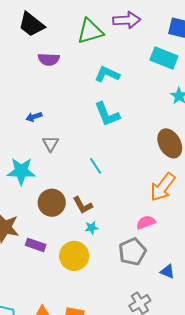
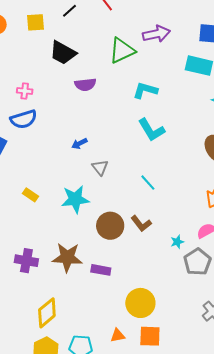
cyan star: (92, 228) -> (177, 242), moved
yellow circle: (74, 256) -> (140, 303), moved

